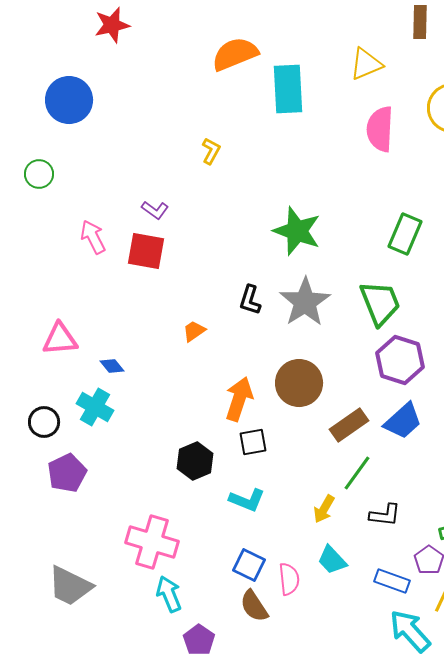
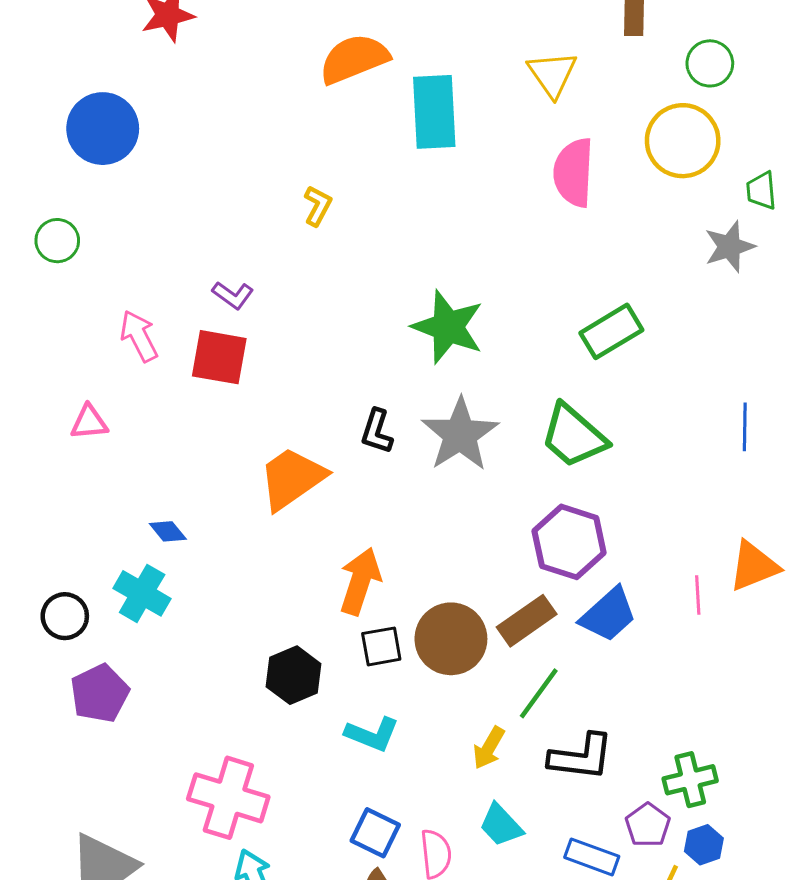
yellow triangle: (366, 64) -> (552, 74), turned -42
green rectangle: (405, 234) -> (611, 331), turned 36
green trapezoid: (380, 303) -> (574, 436), turned 153
orange trapezoid: (194, 331) -> (292, 478), size x2.0
pink triangle: (60, 339) -> (89, 422), moved, size x0.7
purple hexagon: (400, 360) -> (569, 542), moved
brown circle: (299, 383) -> (451, 639), moved
black L-shape: (385, 515) -> (581, 757), size x1.4

